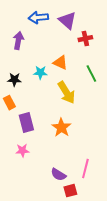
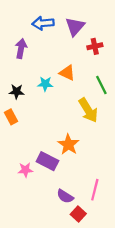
purple triangle: (67, 21) -> (75, 26), turned 30
yellow arrow: (66, 93) -> (88, 110), moved
purple rectangle: (26, 123) -> (47, 161), moved, turned -48
red square: (70, 191) -> (78, 214), turned -32

